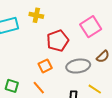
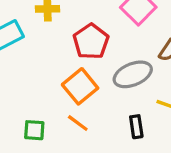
orange square: (45, 66) -> (80, 86), size x1.5

